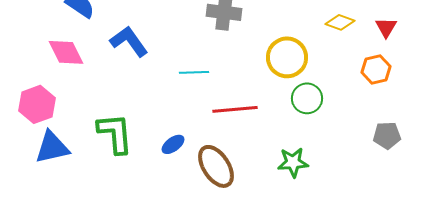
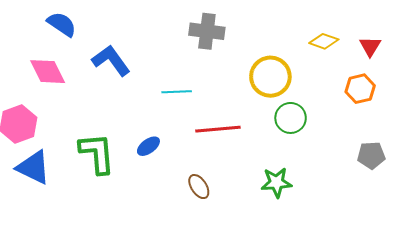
blue ellipse: (173, 144) -> (148, 146), moved
blue triangle: (52, 147) -> (33, 167), turned 39
brown ellipse: (216, 166) -> (199, 187), size x0.6

